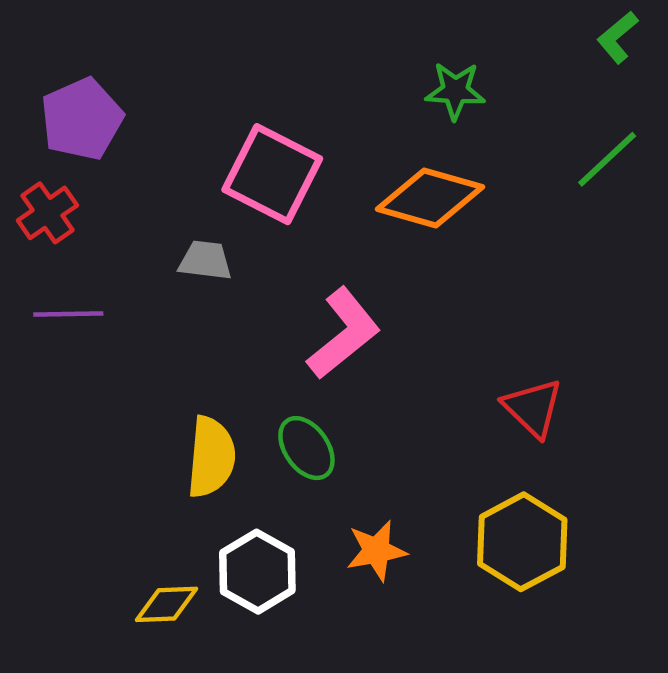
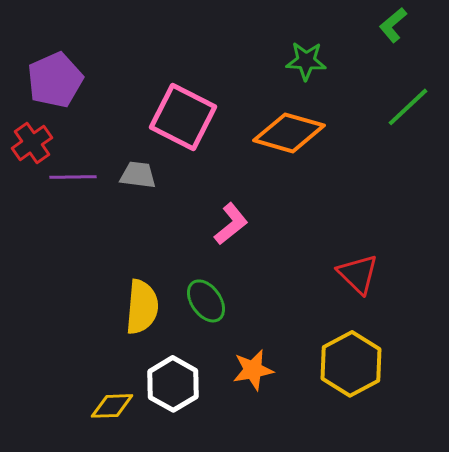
green L-shape: (618, 37) -> (393, 25), moved
purple line: (68, 314) -> (73, 177), moved
pink L-shape: (344, 333) -> (231, 224), size x0.7

